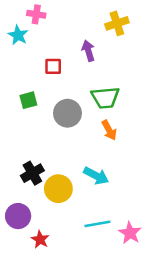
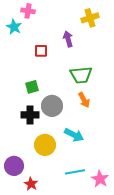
green square: (28, 100) -> (32, 87), moved
gray circle: (67, 113) -> (52, 106), moved
black cross: (32, 173) -> (30, 115), moved, turned 30

